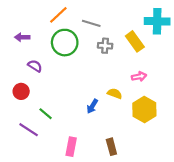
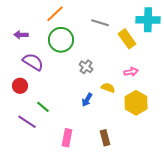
gray line: (91, 23) -> (100, 23), moved
gray cross: (105, 46) -> (86, 67), moved, turned 32
purple semicircle: (35, 66) -> (33, 62), size x1.5

